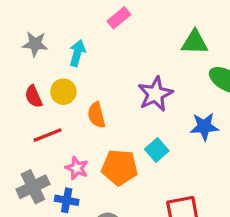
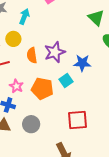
green triangle: (195, 42) -> (96, 18), turned 36
purple star: (155, 94) -> (55, 52), moved
blue star: (204, 127) -> (82, 63), moved

